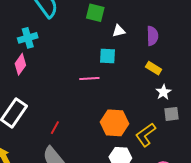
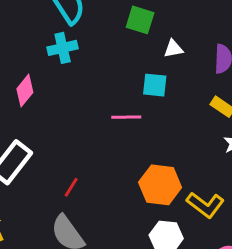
cyan cross: (28, 38) -> (63, 48), moved
yellow L-shape: (146, 135) -> (205, 205), turned -110

